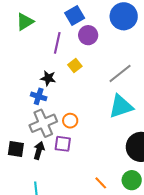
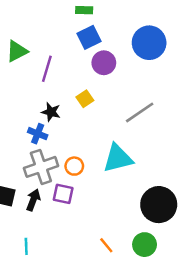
green triangle: (25, 22) -> (17, 51), moved
purple line: (57, 43) -> (47, 69), moved
cyan triangle: (121, 106) -> (118, 158), moved

